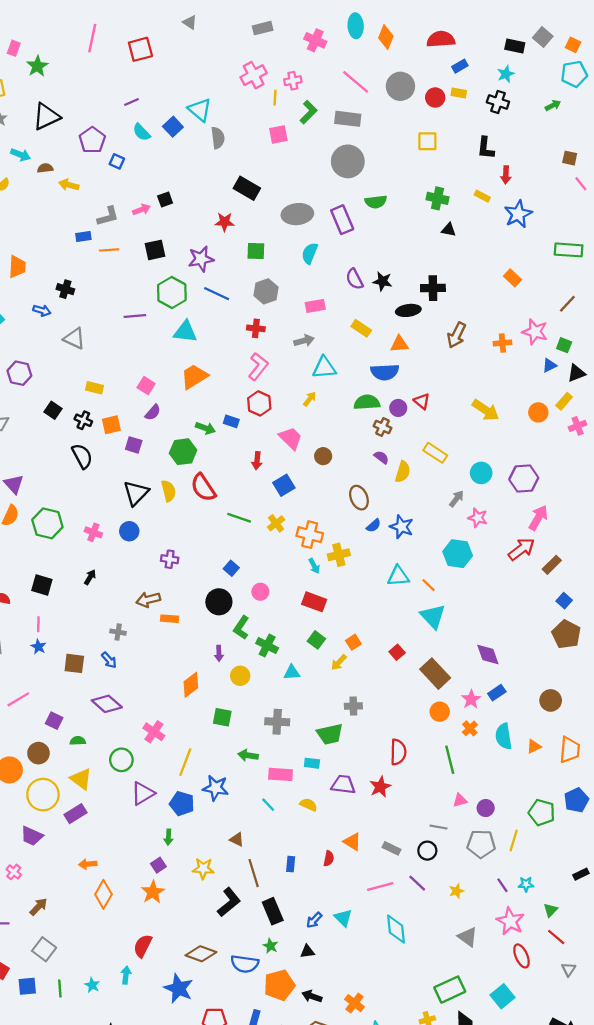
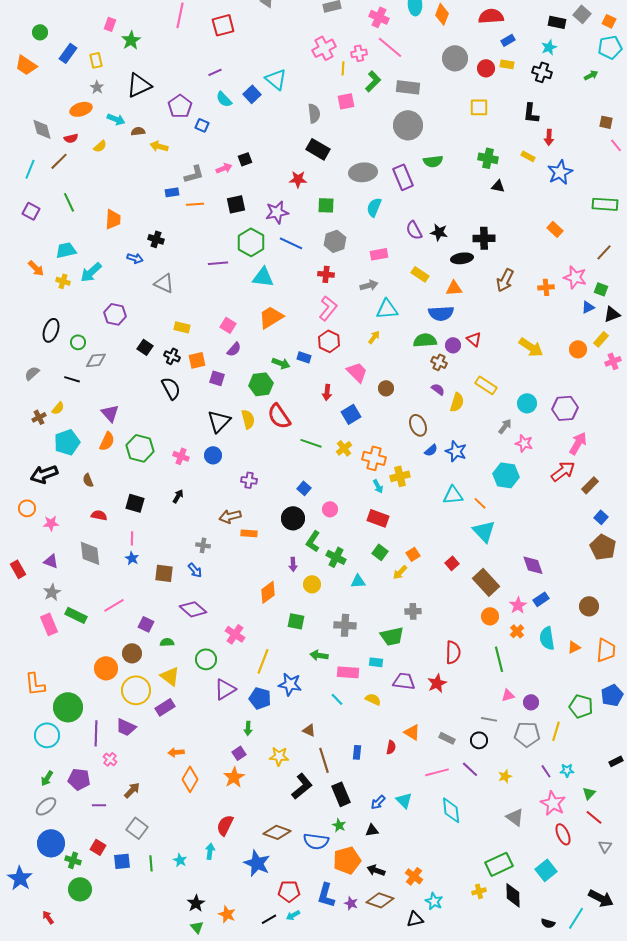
pink line: (356, 82) -> (390, 47), moved
gray semicircle: (218, 138) -> (314, 113), moved

